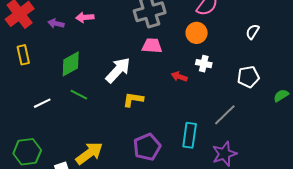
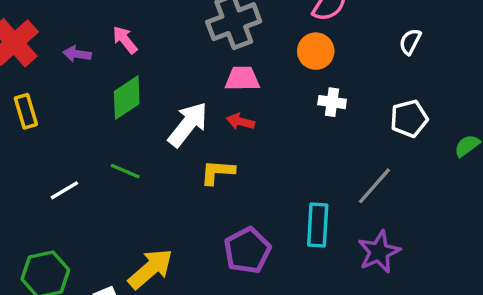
pink arrow: (85, 17) -> (125, 40), turned 60
green diamond: (71, 64) -> (127, 98), moved
red arrow: (179, 77) -> (240, 122), moved

